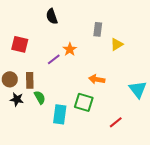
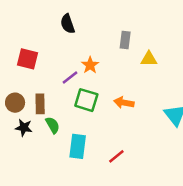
yellow triangle: (117, 44) -> (149, 59), turned 32
green square: (84, 102) -> (86, 100), moved
red line: (116, 122) -> (116, 156), moved

